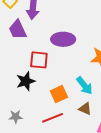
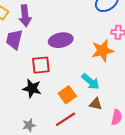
purple trapezoid: (18, 30) -> (14, 39), turned 50
black star: (26, 81) -> (32, 88), turned -30

